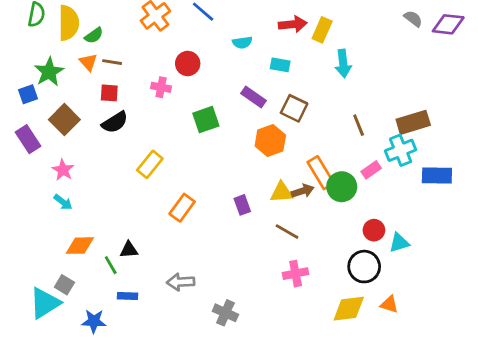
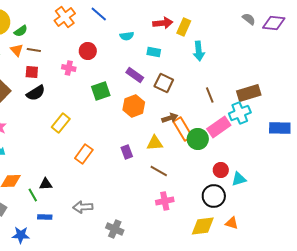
orange hexagon: (270, 141) -> (134, 106), moved
pink rectangle: (371, 170) -> (219, 127), size x1.6
blue rectangle: (437, 176) -> (280, 128), moved
brown arrow: (303, 191) -> (170, 118), moved

